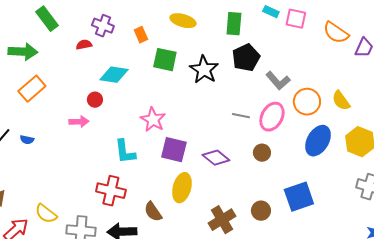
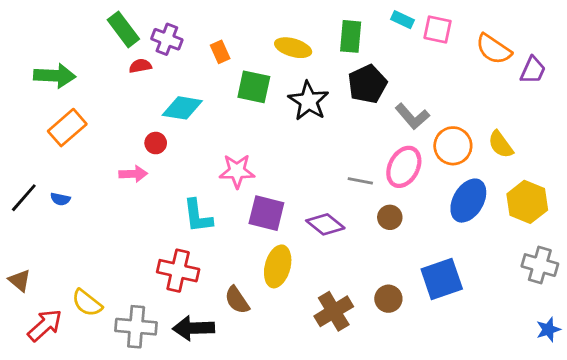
green rectangle: (47, 19) -> (123, 29), moved
yellow ellipse: (183, 21) -> (293, 48), moved
gray line: (241, 116) -> (360, 181), moved
pink star: (153, 120) -> (237, 171), turned -30

